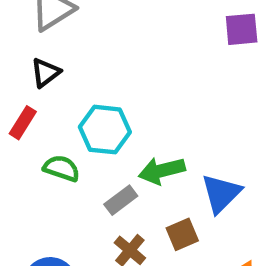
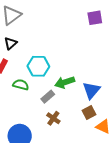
brown square: (182, 234) -> (89, 112), moved

